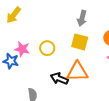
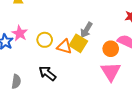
gray arrow: (82, 18) -> (86, 30), moved
orange triangle: (77, 72) -> (64, 47), moved, size x0.7

